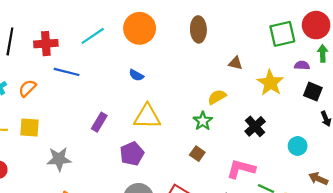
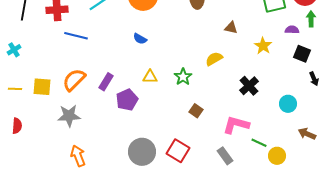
yellow star: (270, 83) -> (263, 46), size x0.7
orange semicircle: (27, 88) -> (74, 80), moved, size x1.4
yellow triangle: (147, 117) -> (150, 77), size x0.6
green star: (203, 121) -> (183, 77), moved
purple pentagon: (132, 154) -> (127, 100), moved

